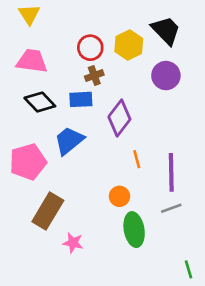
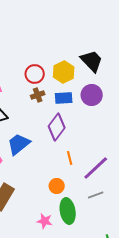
blue rectangle: (81, 99) -> (64, 98), moved
purple line: (171, 172) -> (96, 168), turned 48
pink star: (73, 243) -> (45, 221), moved

